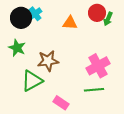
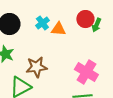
cyan cross: (35, 14) -> (42, 23), moved
pink cross: (98, 66) -> (86, 72), turned -30

